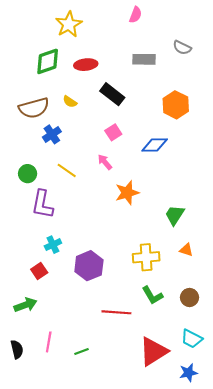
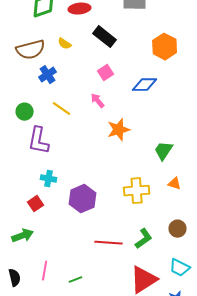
cyan cross: (53, 245) -> (49, 179), turned 35
green L-shape: (152, 295) -> (144, 239), moved, turned -95

